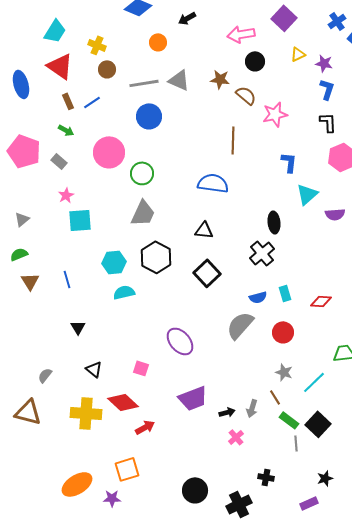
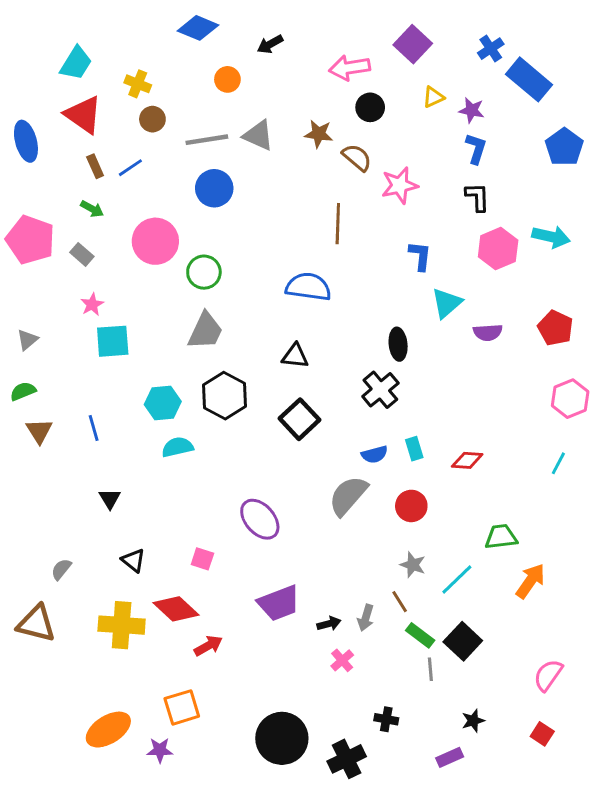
black circle: (195, 490) -> (282, 738), size x1.4

